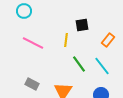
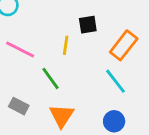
orange rectangle: (108, 40) -> (124, 45), size x1.5
green line: (79, 64) -> (51, 78), moved

